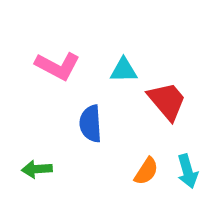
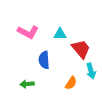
green arrow: (37, 169) -> (27, 84), moved
cyan arrow: (188, 171) -> (91, 71), moved

